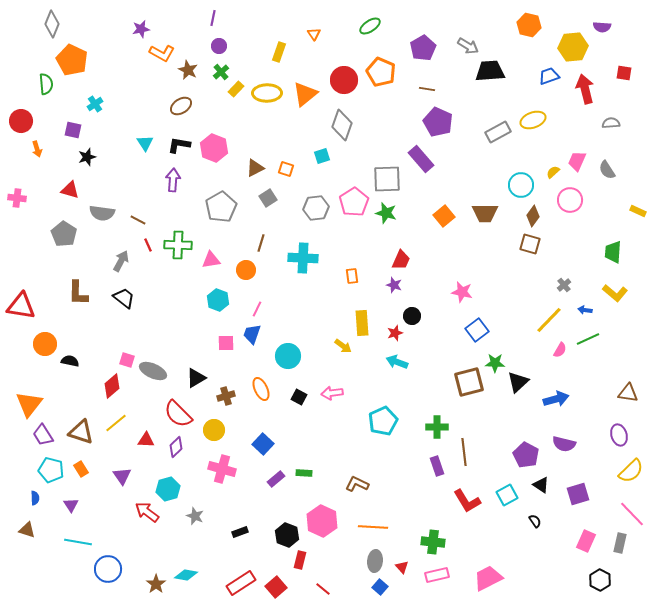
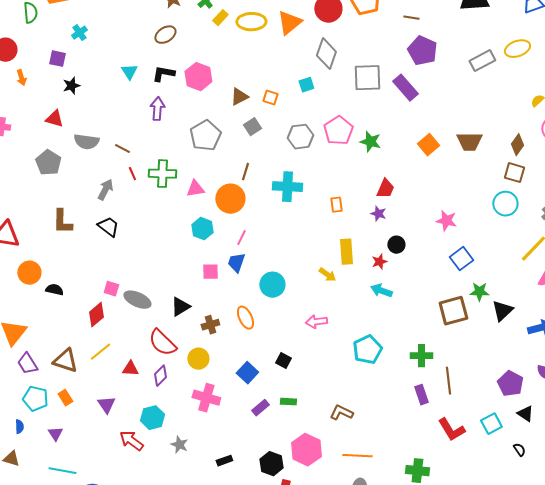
gray square: (387, 179) -> (367, 78), moved
cyan circle: (521, 185) -> (505, 204), moved
orange circle: (246, 270) -> (230, 199), size x1.5
black square: (299, 397) -> (283, 361), moved

